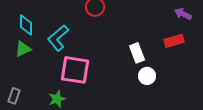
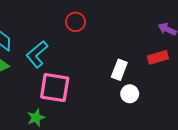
white rectangle: (137, 53) -> (119, 70), turned 42

